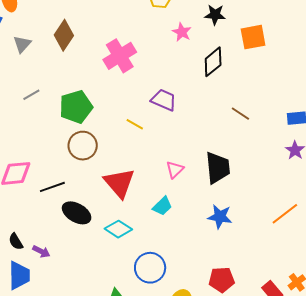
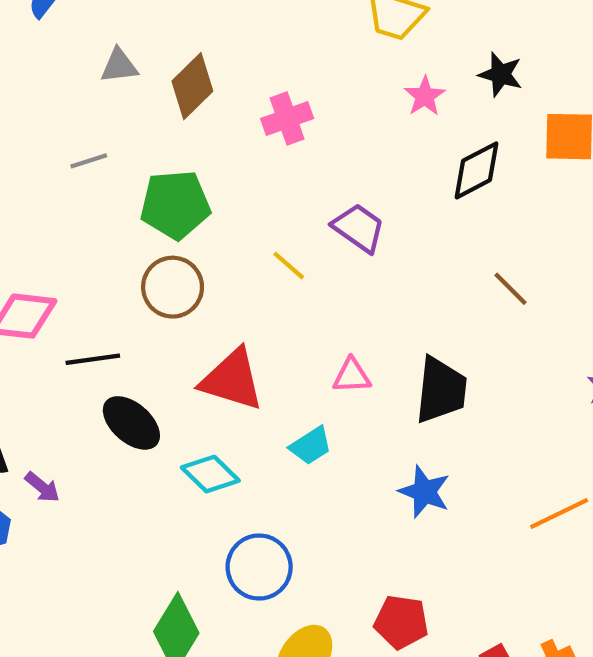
brown diamond: (64, 35) -> (192, 86), moved
gray triangle: (22, 44) -> (119, 66), moved, turned 30
pink cross: (120, 56) -> (287, 118), size x0.7
pink triangle: (175, 170) -> (352, 376), turned 30
red triangle: (119, 183) -> (232, 380), turned -44

